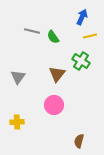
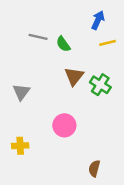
green cross: (81, 61) -> (100, 85), moved
brown triangle: (57, 74) -> (74, 76), moved

